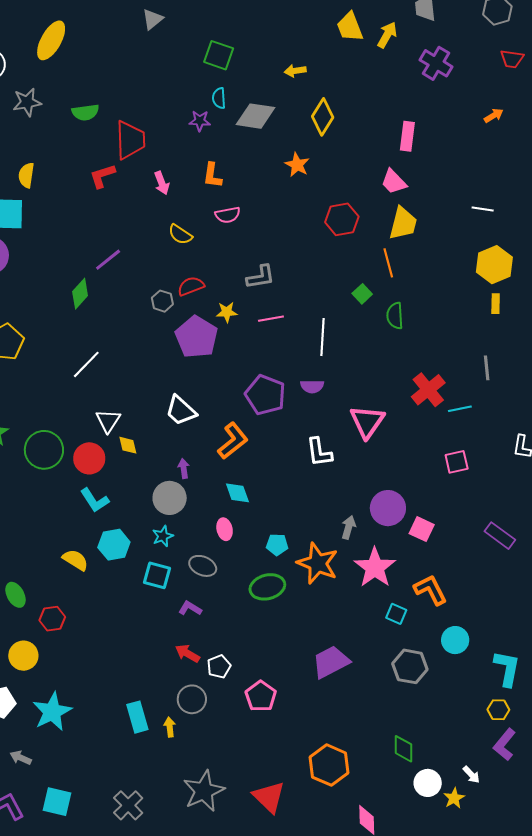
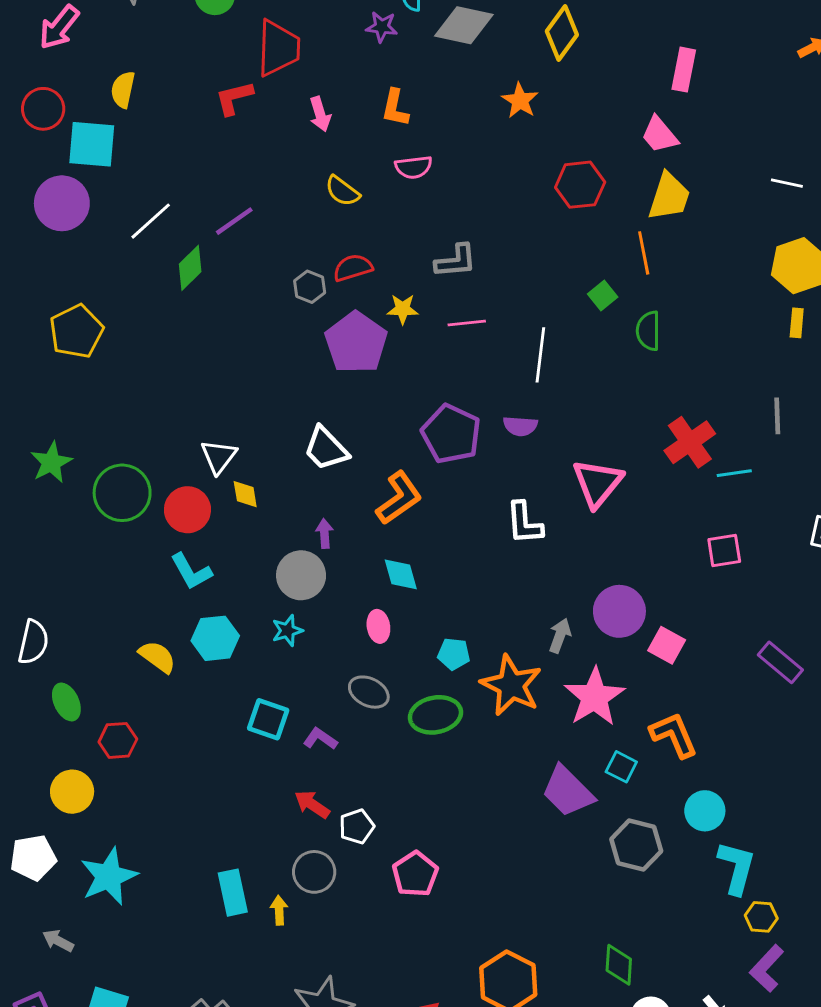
white line: (86, 364) -> (151, 221), moved
gray ellipse: (203, 566) -> (369, 692), moved
cyan square: (157, 575) -> (268, 719), moved
purple trapezoid: (331, 662) -> (568, 791), moved, turned -111
cyan L-shape: (507, 668) -> (737, 868), moved

